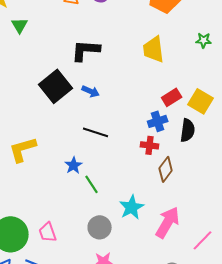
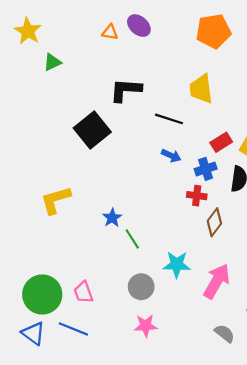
green triangle: (20, 25) -> (52, 62), turned 36
blue arrow: (91, 91) -> (171, 156), moved
black line: (96, 132) -> (169, 119), moved
cyan star: (132, 207) -> (177, 264), turned 30

